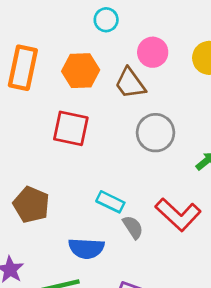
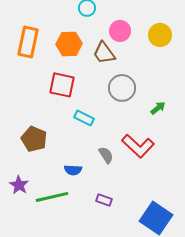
cyan rectangle: (110, 202) -> (84, 118), moved
blue semicircle: (86, 248) -> (73, 170), size x0.7

